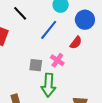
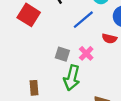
red semicircle: (76, 43) -> (109, 39), turned 56

